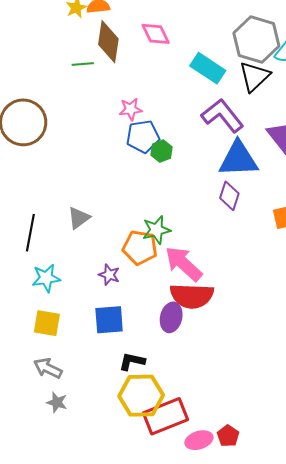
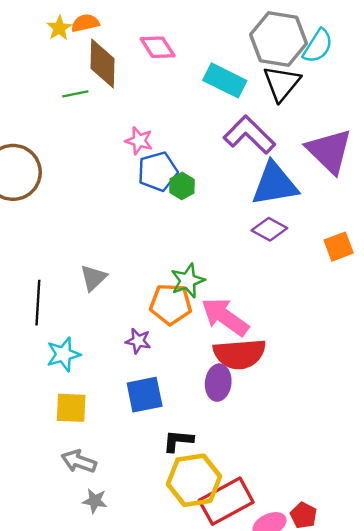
pink star: (131, 109) -> (139, 141), turned 30
purple diamond: (229, 196) -> (269, 229), turned -72

